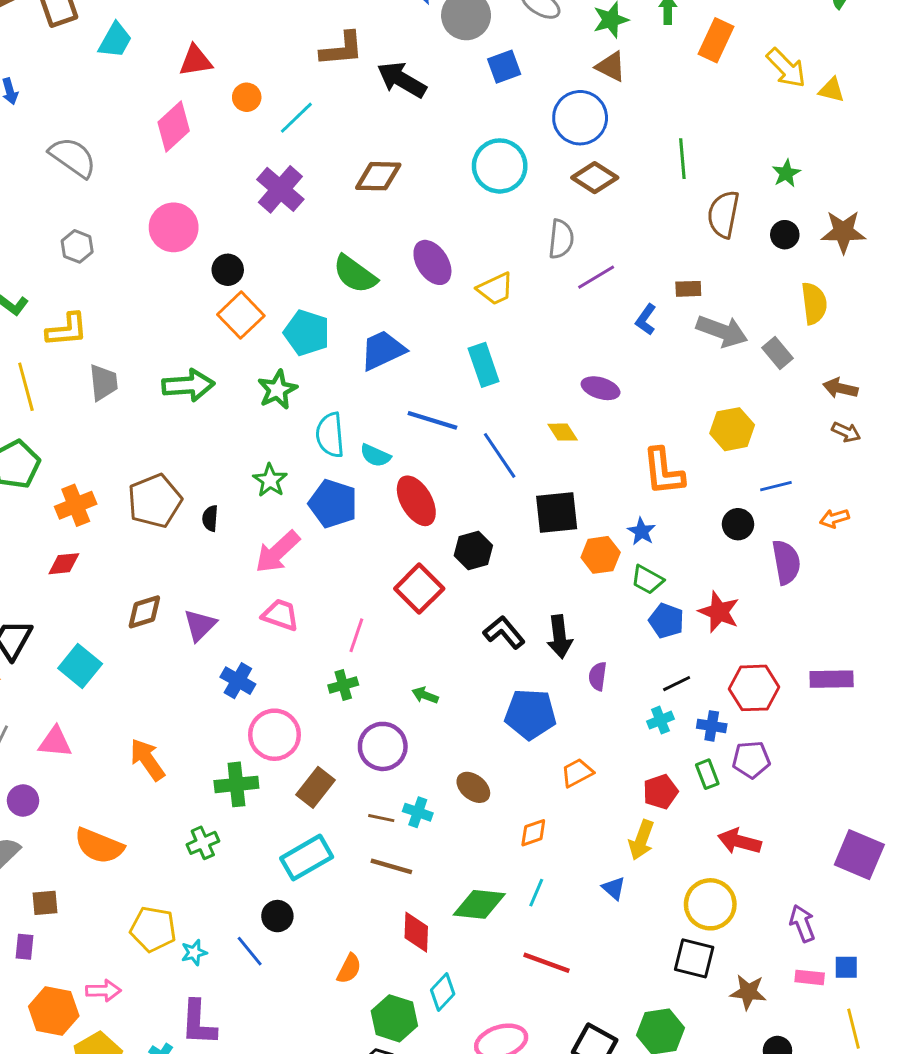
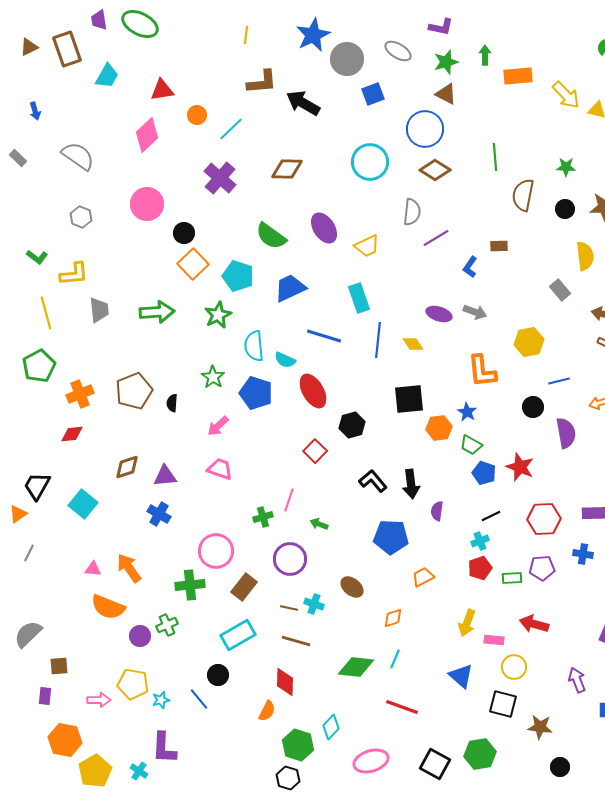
orange rectangle: (716, 40) -> (518, 76), turned 60
green star: (786, 173) -> (566, 167), turned 30
gray arrow: (722, 331) -> (475, 312), moved, size x0.7
blue line: (500, 455) -> (378, 340), moved, turned 40
pink arrow: (277, 552) -> (218, 426), size x0.7
red square: (419, 589) -> (315, 451), size x0.7
purple triangle: (200, 625) -> (165, 476), turned 40
pink line: (356, 635) -> (289, 500), moved
blue cross: (238, 681) -> (159, 514), moved
blue cross: (712, 726) -> (583, 554), moved
pink triangle: (55, 742) -> (93, 569), moved, size x0.7
green rectangle: (707, 774) -> (512, 578), turned -72
red pentagon: (660, 792) -> (480, 568), moved
purple circle: (23, 801) -> (140, 636), moved
orange semicircle: (99, 846) -> (108, 607), moved
blue triangle: (614, 888) -> (461, 676), moved, size x1.5
yellow circle: (710, 904) -> (514, 667), size x0.7
red diamond: (416, 932) -> (285, 682), moved
pink rectangle: (810, 977) -> (494, 640), moved
pink arrow: (103, 991) -> (99, 700), moved

